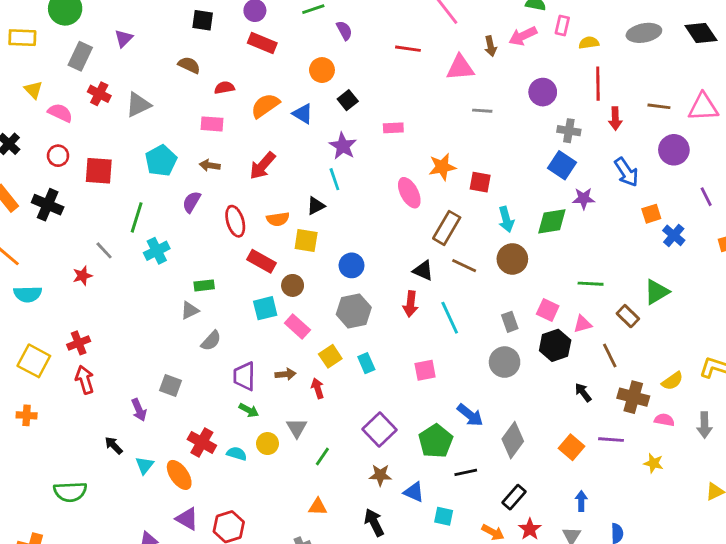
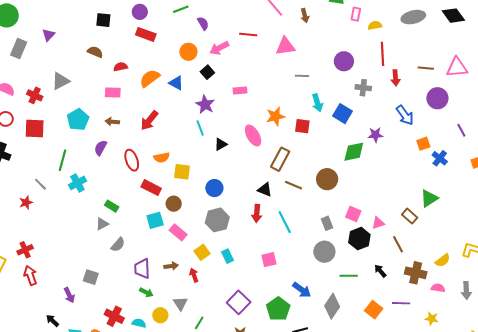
pink arrow: (523, 36) -> (219, 48), moved
brown arrow: (491, 46) -> (305, 15), moved
red cross: (99, 94) -> (35, 95), moved
blue square: (562, 165) -> (342, 114), moved
black triangle: (316, 206) -> (221, 144), moved
cyan arrow: (506, 219) -> (317, 103), moved
green line: (591, 284) -> (349, 276), moved
green rectangle: (204, 285) -> (112, 206), turned 40

